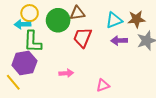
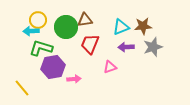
green L-shape: (33, 42) -> (41, 48), turned 105
purple hexagon: (24, 63) -> (53, 67), moved
pink triangle: (103, 85) -> (110, 67), moved

